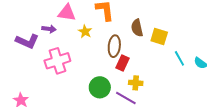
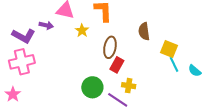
brown semicircle: (137, 28) -> (144, 31), moved
yellow square: (159, 37) -> (169, 49), moved
pink cross: (57, 61) -> (22, 62), moved

